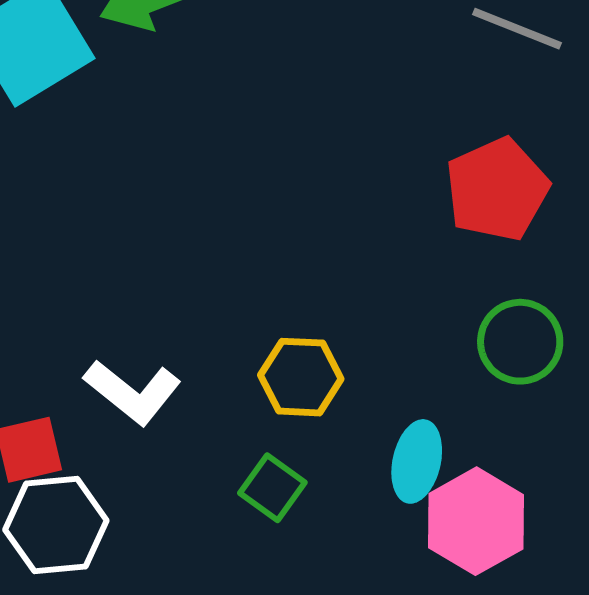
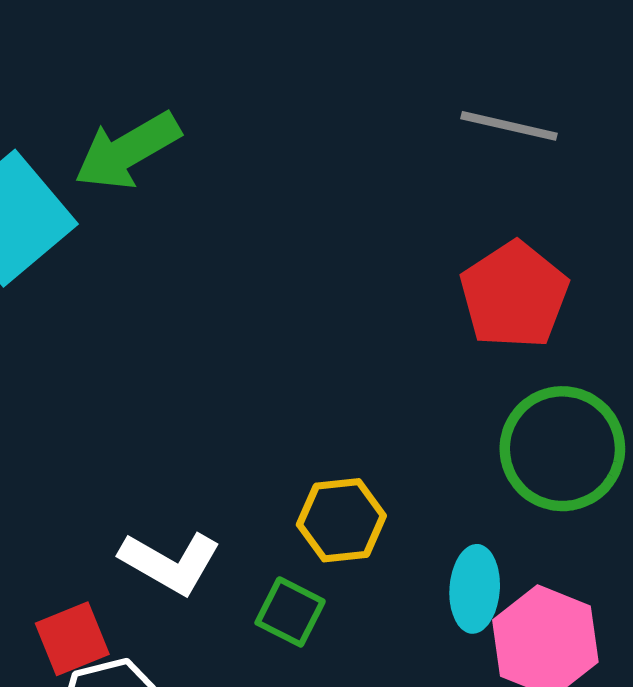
green circle: (520, 342) -> (562, 449), size x1.4
green square: (272, 488) -> (290, 612), moved

